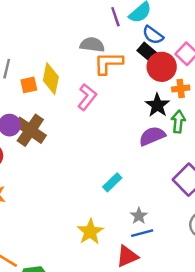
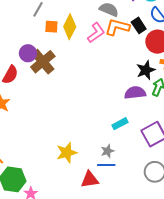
black rectangle: (147, 52) -> (139, 25), moved
pink L-shape: (87, 97) -> (96, 33), moved
cyan rectangle: (112, 182) -> (120, 124), moved

